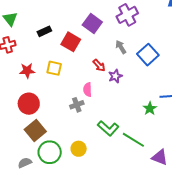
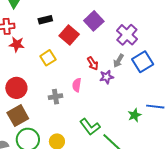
purple cross: (127, 15) -> (127, 35), moved, turned -30
gray arrow: (121, 47) -> (118, 61), moved, turned -128
yellow square: (54, 68) -> (48, 58), turned 35
red star: (27, 71) -> (17, 44), moved
gray cross: (77, 105) -> (56, 97), moved

